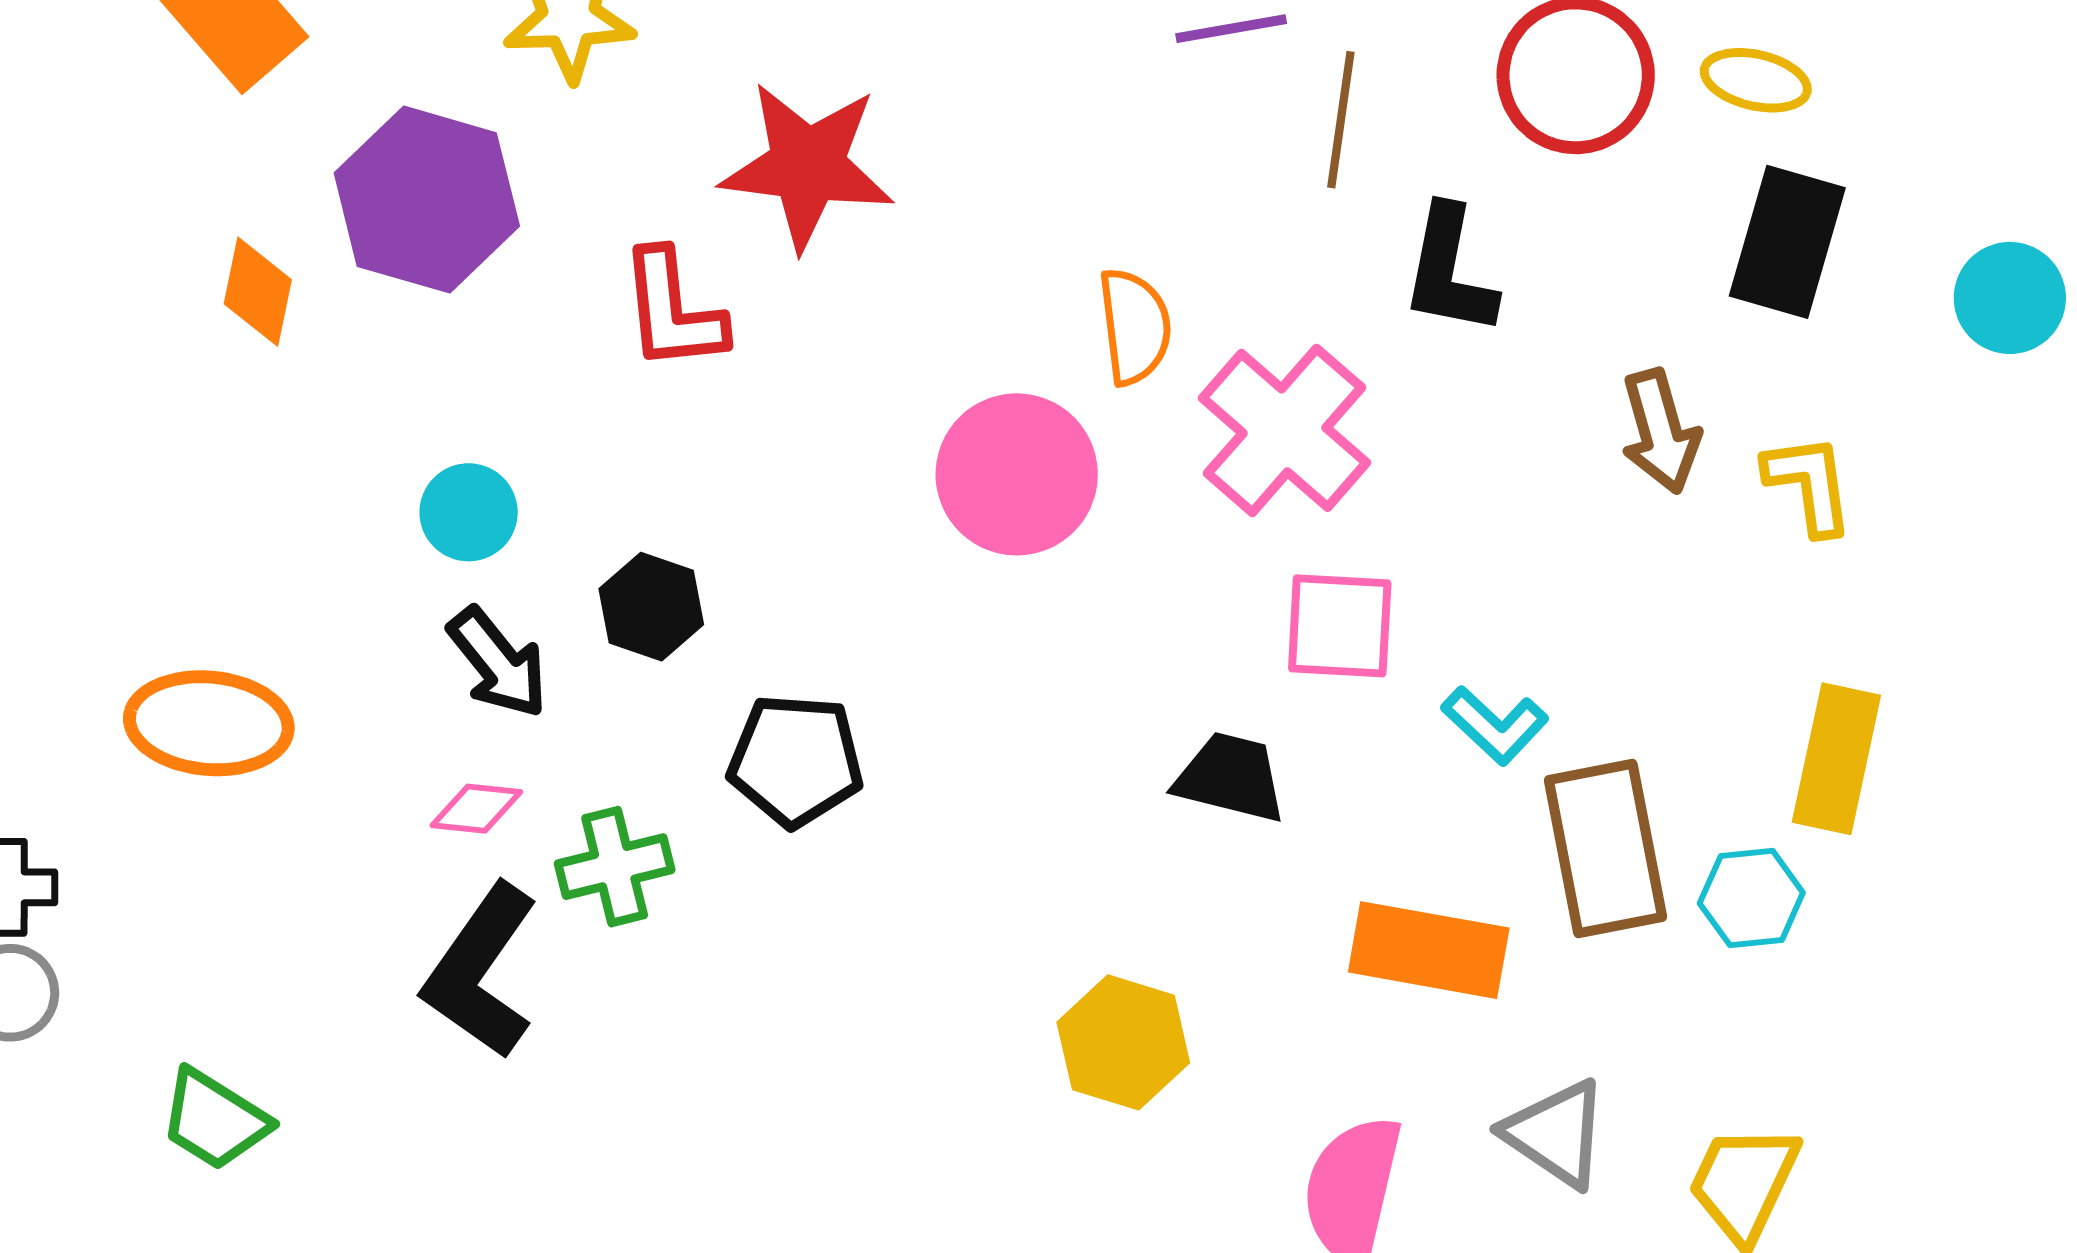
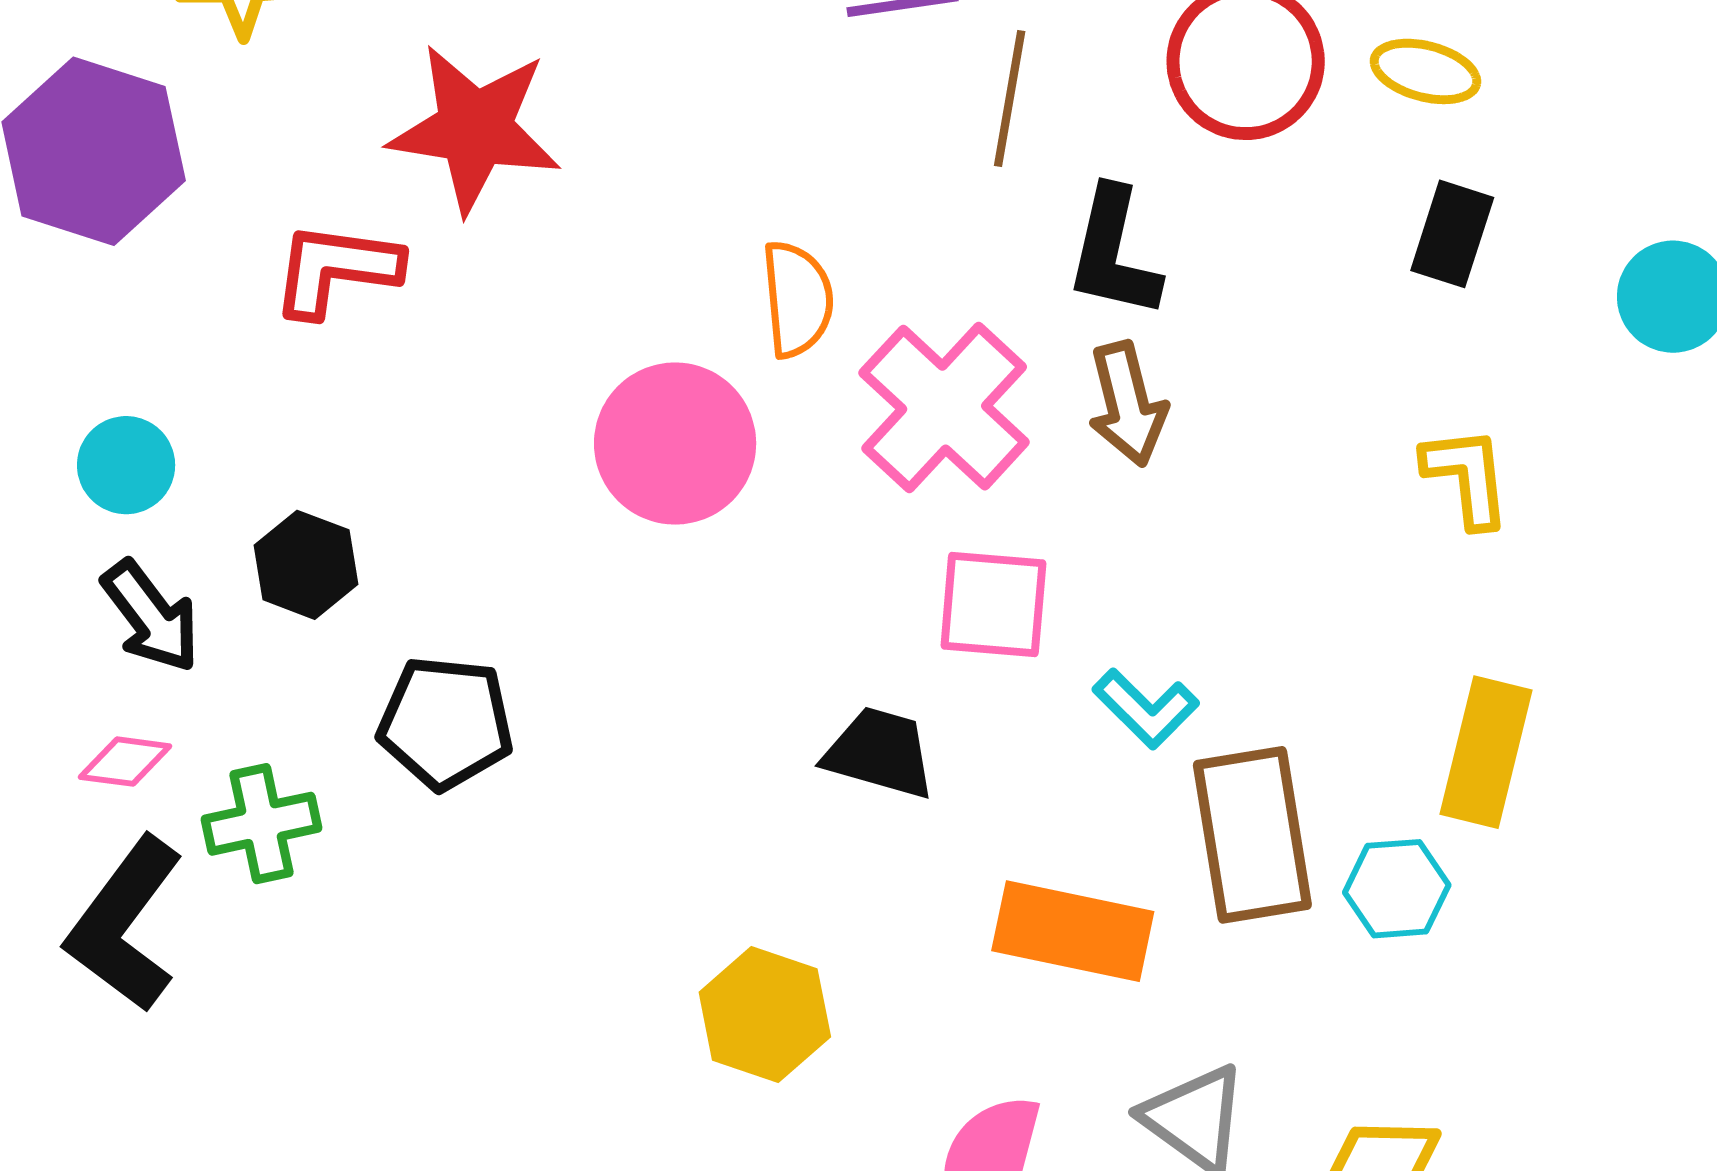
black rectangle: (1787, 242) -> (1452, 234), size x0.7
red L-shape: (673, 310) -> (336, 269), turned 102
brown arrow: (1660, 431) -> (1127, 404), moved

